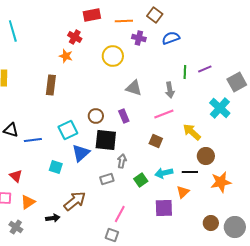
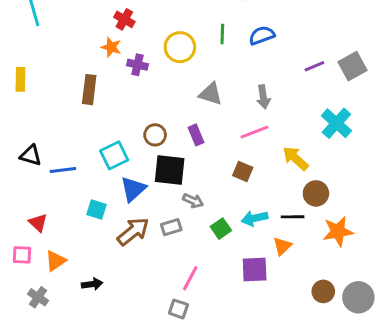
purple cross: (139, 38) -> (137, 65), moved
blue semicircle: (171, 38) -> (262, 35), moved
green line: (185, 72) -> (222, 34), moved
gray square: (237, 82) -> (353, 66), moved
gray arrow: (122, 161) -> (193, 201), turned 104
brown arrow: (75, 201) -> (133, 231), moved

